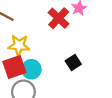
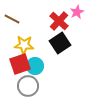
black square: (73, 62) -> (60, 43), moved, size x1.5

